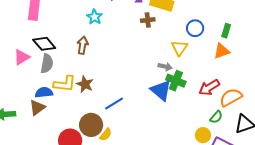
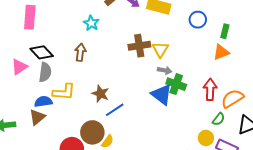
brown cross: (148, 20) -> (139, 46), moved, size x1.5
blue circle: (195, 28) -> (198, 20), moved
yellow triangle: (179, 48) -> (160, 49), moved
brown star: (85, 84) -> (100, 94), moved
red arrow: (209, 87) -> (210, 90), turned 125

